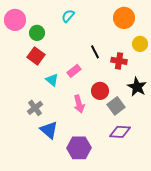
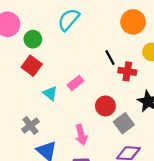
cyan semicircle: (68, 16) -> (69, 20), size x1.5
black line: (95, 52) -> (110, 58), moved
pink arrow: (79, 104) -> (81, 135), moved

